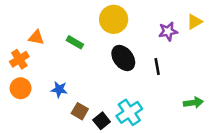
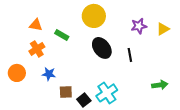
yellow triangle: (195, 22) -> (163, 29), moved
orange triangle: (36, 37) -> (36, 25), moved
orange cross: (19, 59) -> (37, 49), moved
brown square: (80, 111) -> (66, 92), turned -32

